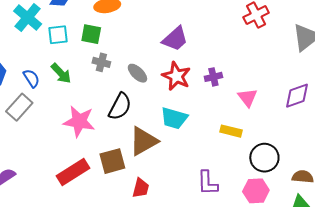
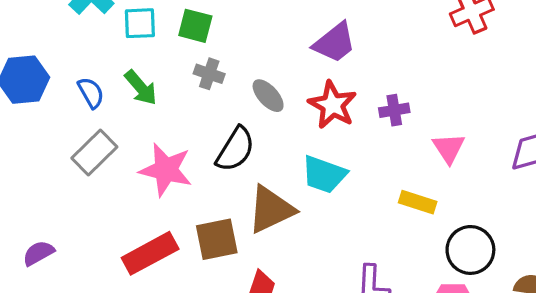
gray rectangle: (19, 107) -> (94, 153), moved

